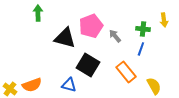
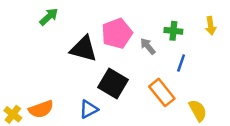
green arrow: (38, 13) -> (49, 17), turned 49
green cross: (143, 29) -> (173, 31), moved
blue triangle: (69, 85) -> (89, 109), turned -42

